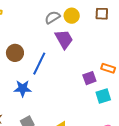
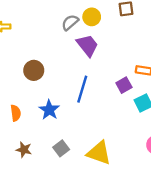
blue line: (39, 64) -> (82, 89), moved
blue star: (23, 88) -> (49, 110), turned -30

